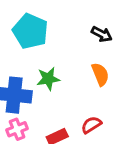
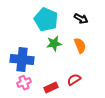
cyan pentagon: (30, 31) -> (46, 20), moved
green star: (48, 79) -> (54, 44), moved

